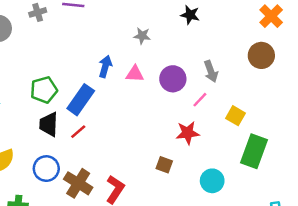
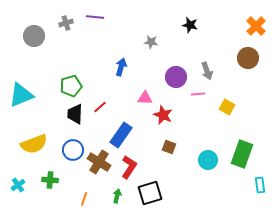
pink triangle: (135, 74) -> (145, 98), moved
blue rectangle: (81, 100) -> (121, 135), moved
pink line: (200, 100) -> (198, 94), turned 40
red line: (78, 132) -> (100, 107), moved
red star: (188, 133) -> (163, 115), moved, turned 30
green rectangle: (254, 151) -> (242, 154), moved

